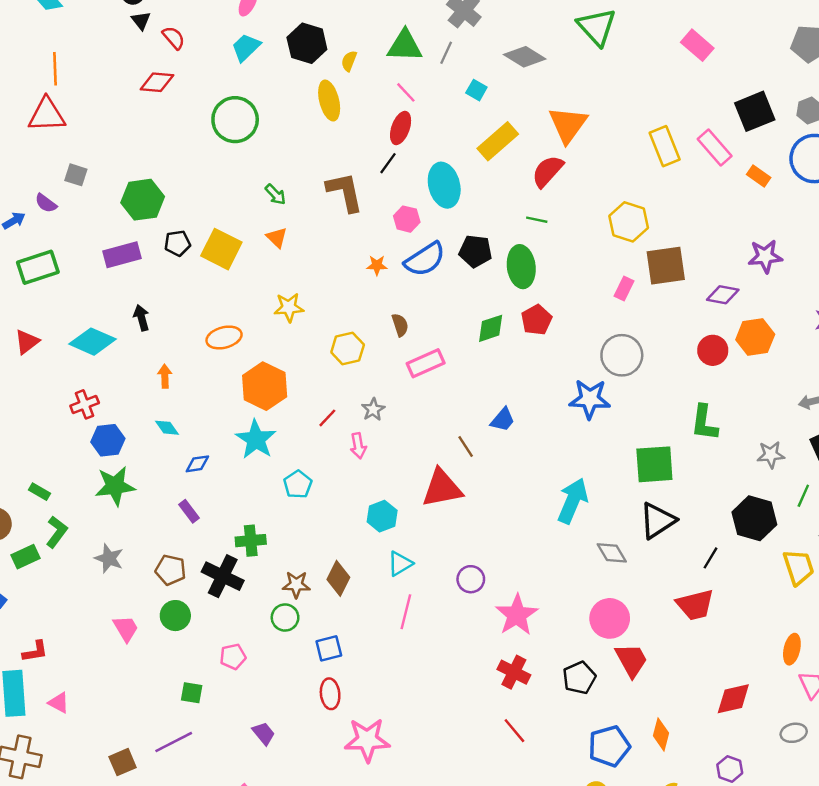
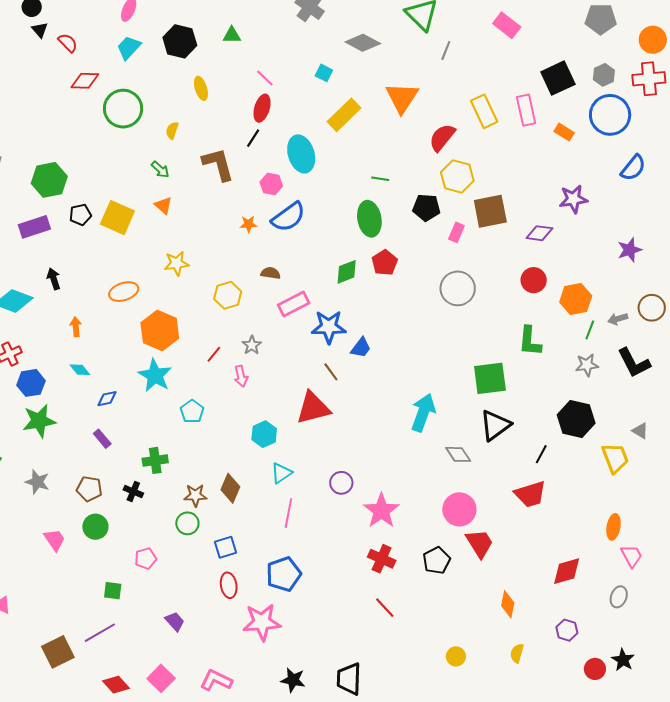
green triangle: (405, 46) -> (232, 35), moved, size x0.6
gray line: (446, 53) -> (446, 50), moved
yellow semicircle: (349, 61) -> (172, 130), moved
red diamond: (157, 82) -> (85, 81), moved
yellow ellipse: (329, 101) -> (201, 88), size x0.7
pink rectangle: (715, 147) -> (526, 110), turned 32
red semicircle: (548, 171) -> (442, 137), moved
black pentagon: (475, 251) -> (426, 208), moved
brown semicircle: (400, 325) -> (271, 273), turned -60
orange hexagon: (755, 337) -> (576, 299), moved
blue star: (590, 399) -> (329, 327), moved
green line: (803, 496) -> (590, 330), moved
black cross: (223, 576) -> (133, 492), size x0.6
gray ellipse: (794, 733) -> (619, 597), turned -55
blue pentagon: (609, 746) -> (284, 574), moved
brown square: (123, 762) -> (58, 652), size x1.4

